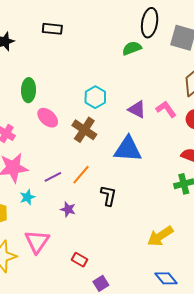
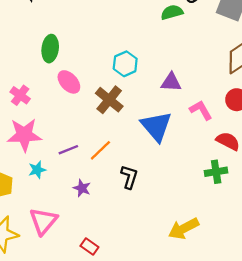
purple triangle: (137, 109) -> (171, 82), turned -30
pink L-shape: (166, 109) -> (201, 110), moved
blue triangle: (128, 149) -> (156, 126), turned 40

